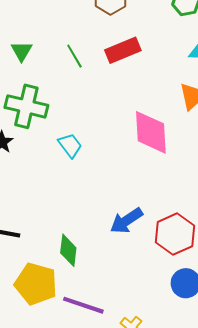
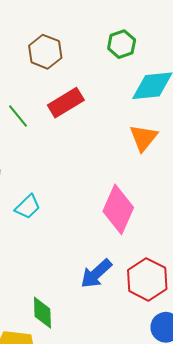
pink diamond: (151, 132) -> (118, 209), moved, turned 36
cyan trapezoid: (70, 145) -> (28, 207), turned 92

